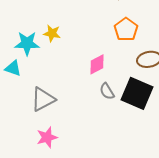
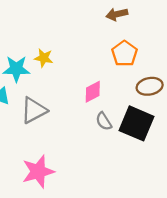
gray triangle: (43, 99) -> (34, 110), moved
pink star: (47, 137) -> (38, 172), size x1.4

